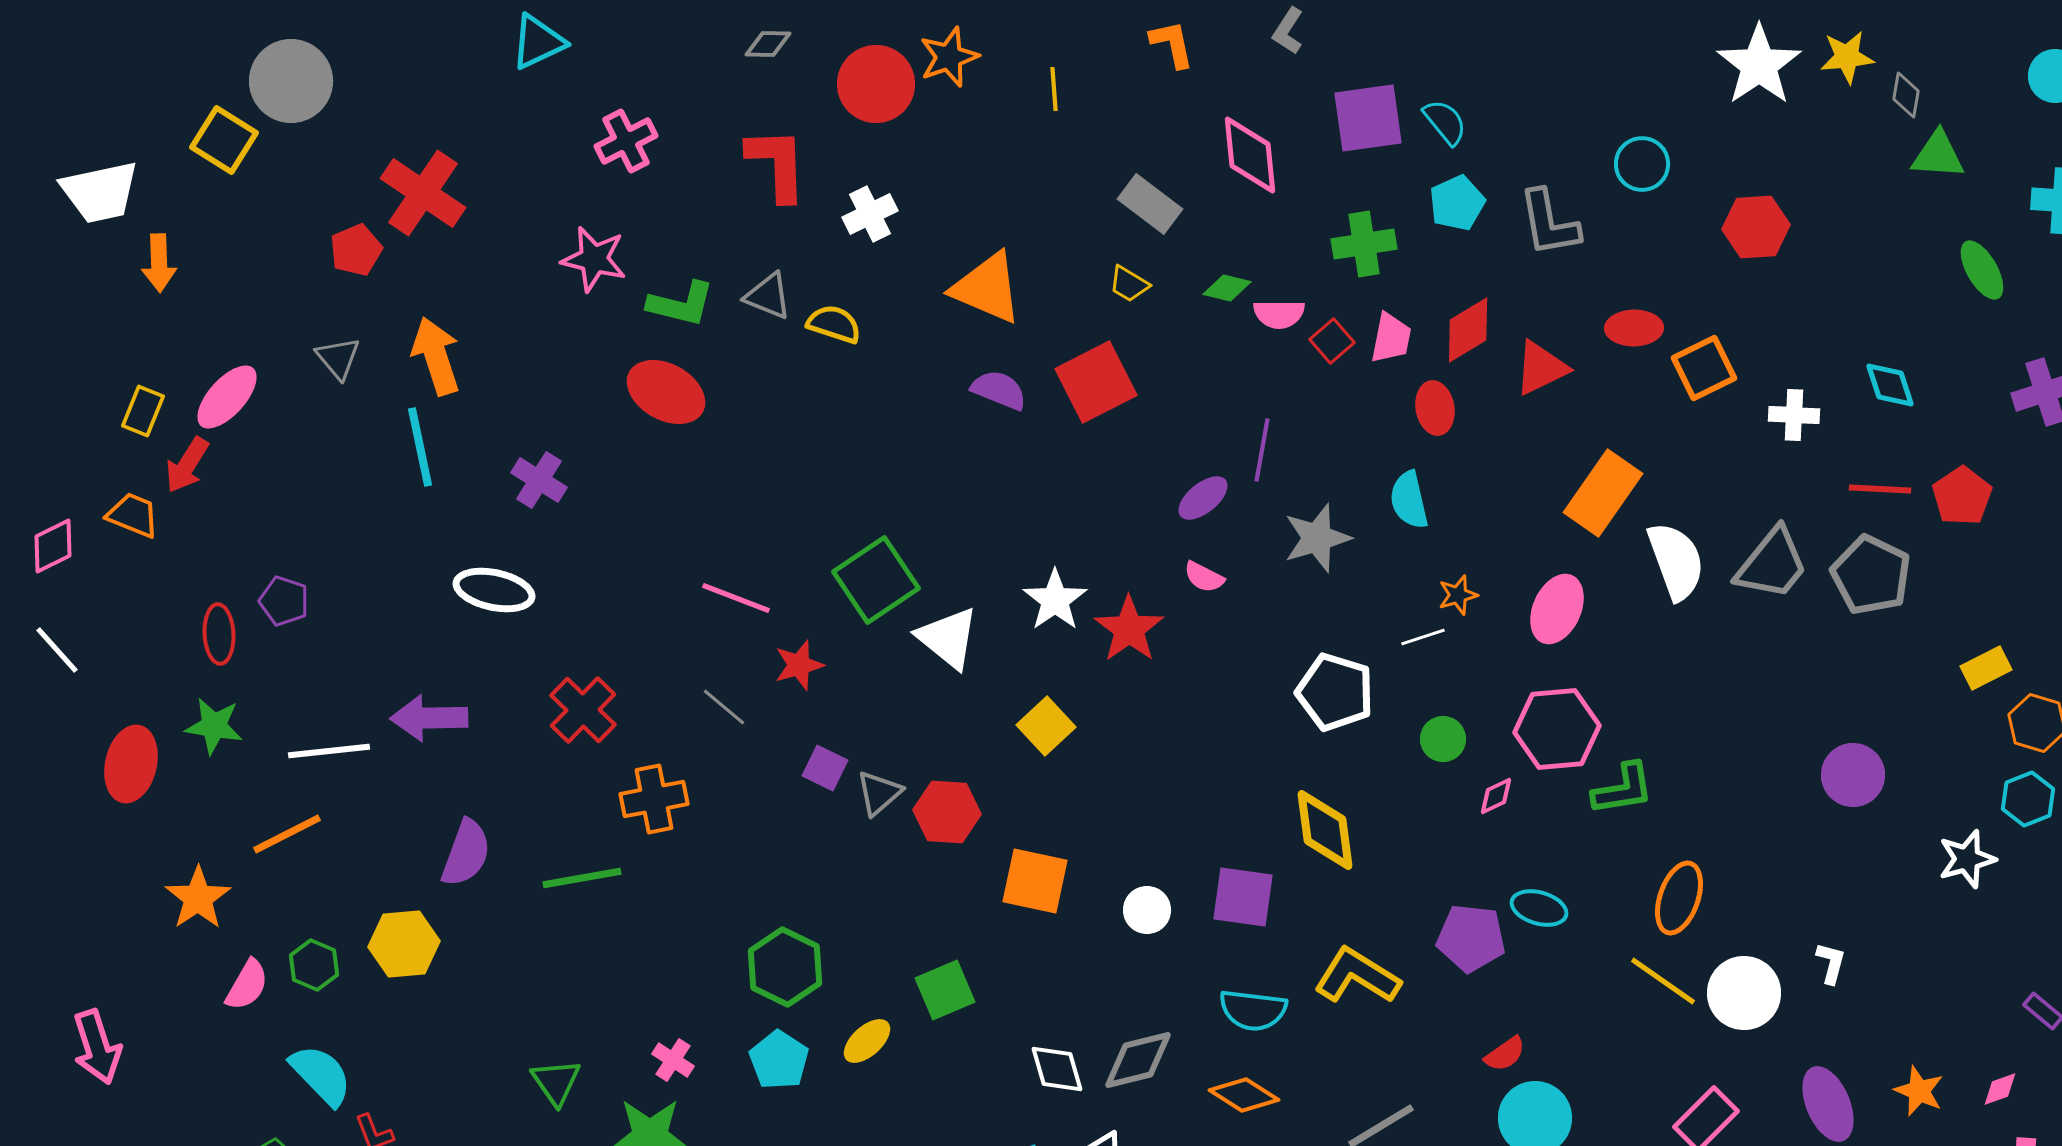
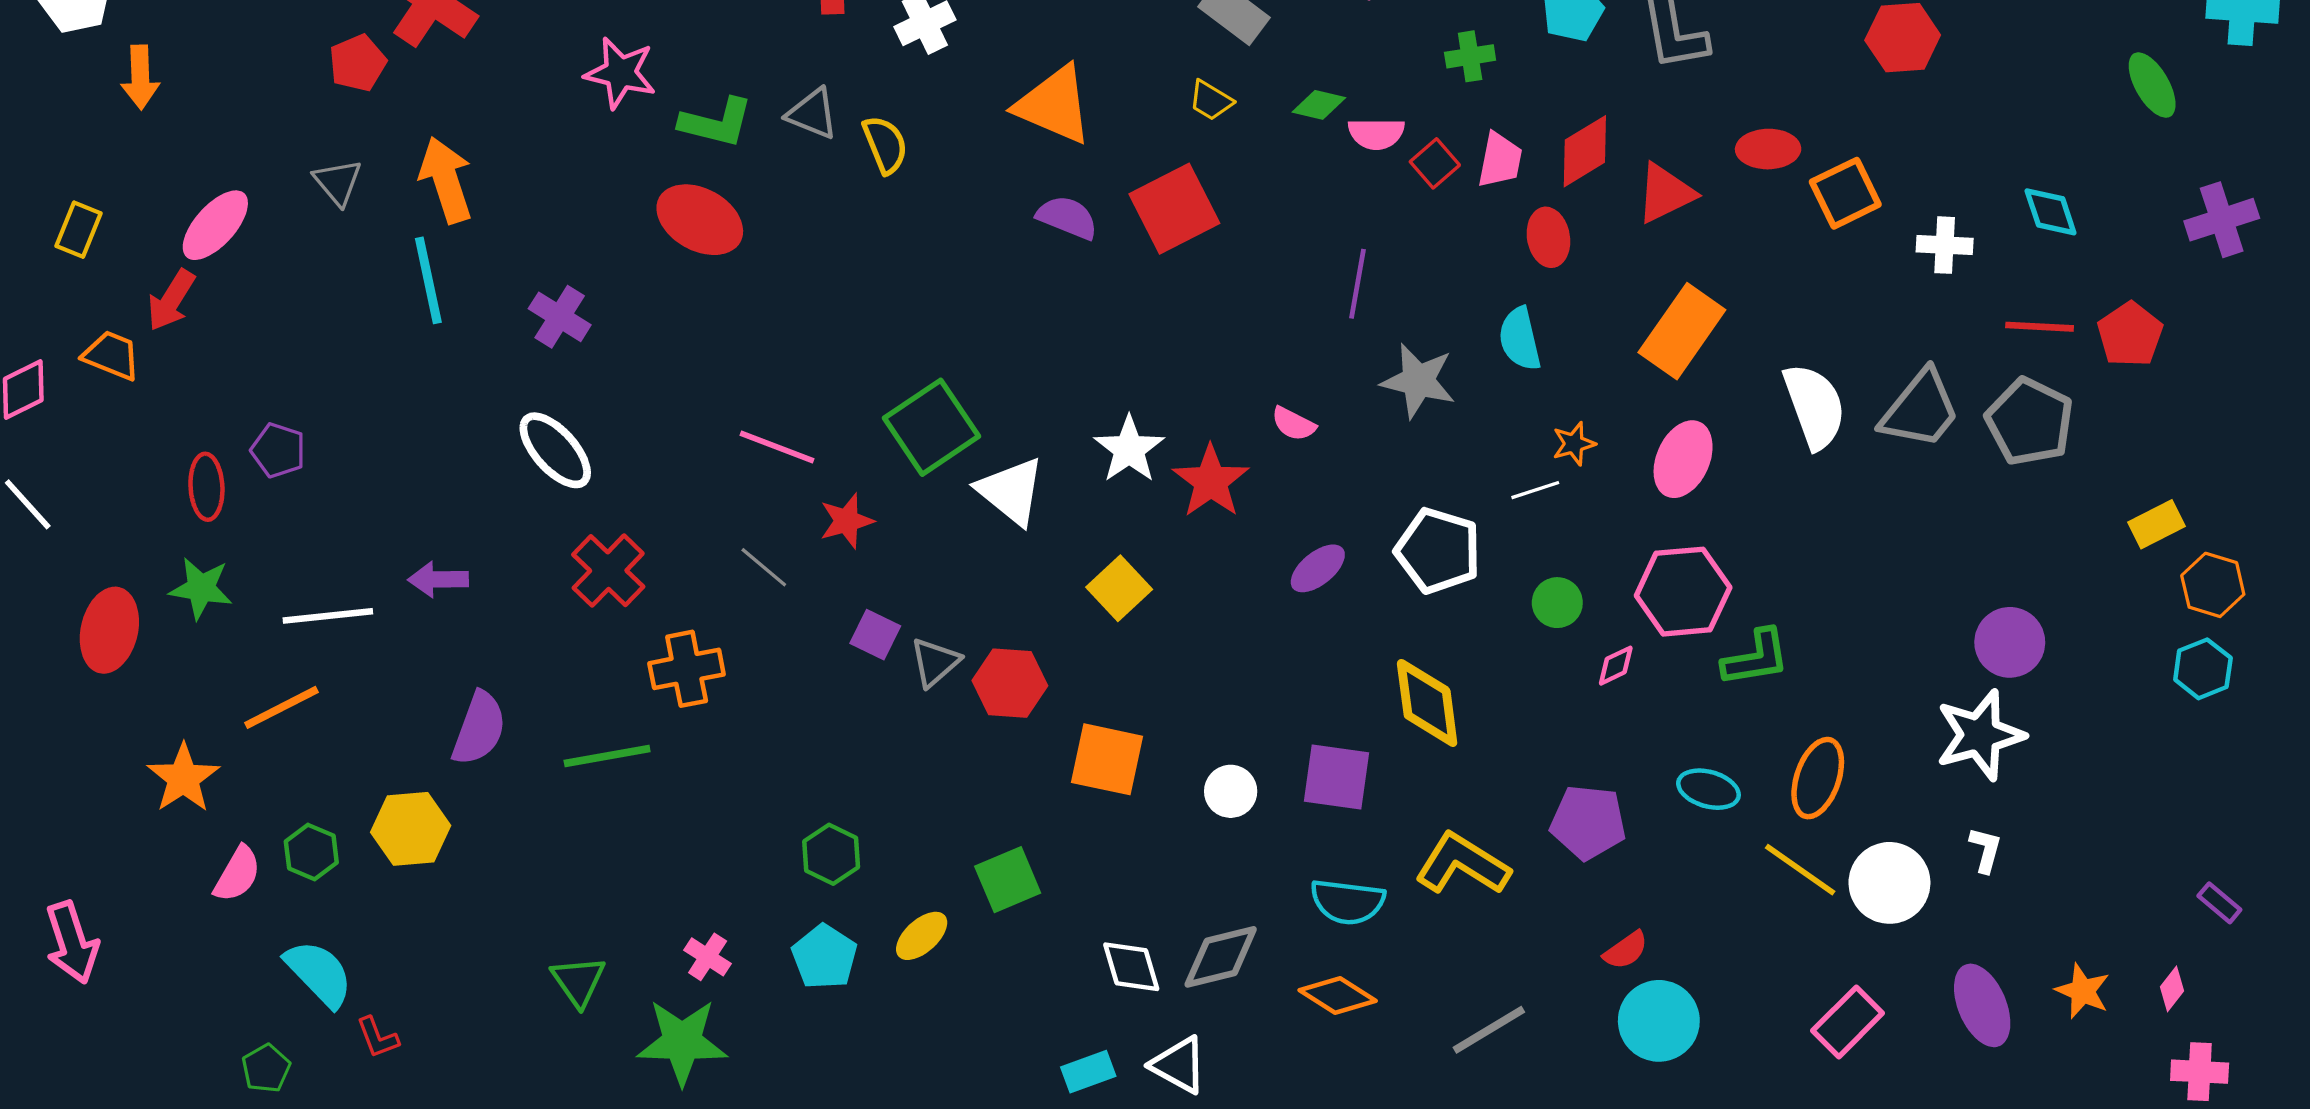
green cross: (1364, 244) -> (1470, 56), size x0.7
yellow semicircle: (834, 324) -> (885, 145), turned 50
yellow rectangle: (143, 411) -> (78, 230), moved
orange rectangle: (1603, 493) -> (1682, 331), moved
purple ellipse: (1203, 498) -> (1318, 568), moved
gray star: (1317, 538) -> (1418, 381), turned 30
white ellipse: (494, 590) -> (555, 450), moved, turned 36
purple arrow: (429, 718) -> (438, 579), size x0.7
white star: (1967, 859) -> (1980, 735), moved, size x1.4
cyan ellipse: (1539, 908) -> (1708, 789), moved
green hexagon: (785, 967) -> (831, 854), size x0.7
pink diamond: (2000, 1089) -> (2172, 989), turned -33

